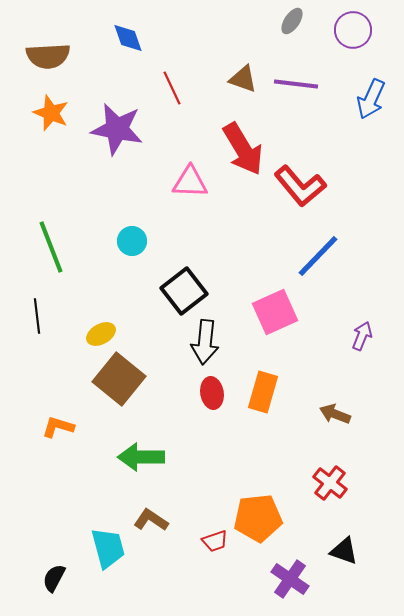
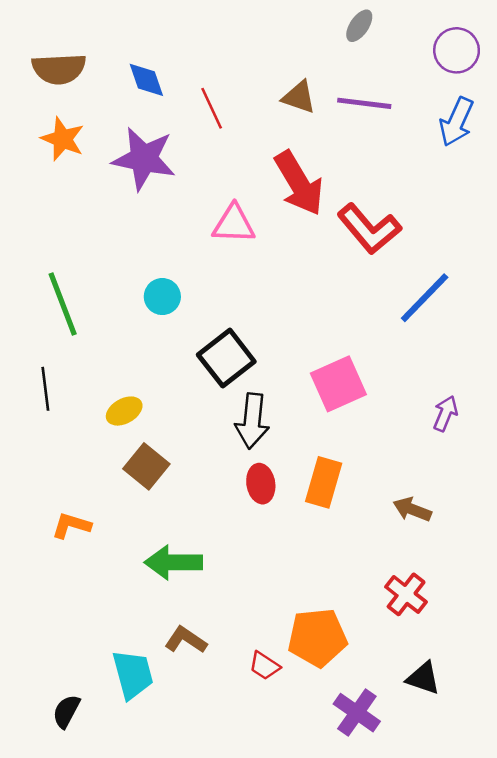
purple circle: (353, 30) -> (457, 50), moved
blue diamond: (128, 38) -> (146, 80), moved
blue line: (318, 256) -> (425, 298), moved
brown square: (119, 379) -> (146, 466), size x0.7
red trapezoid: (215, 541) -> (265, 666), turned 52

